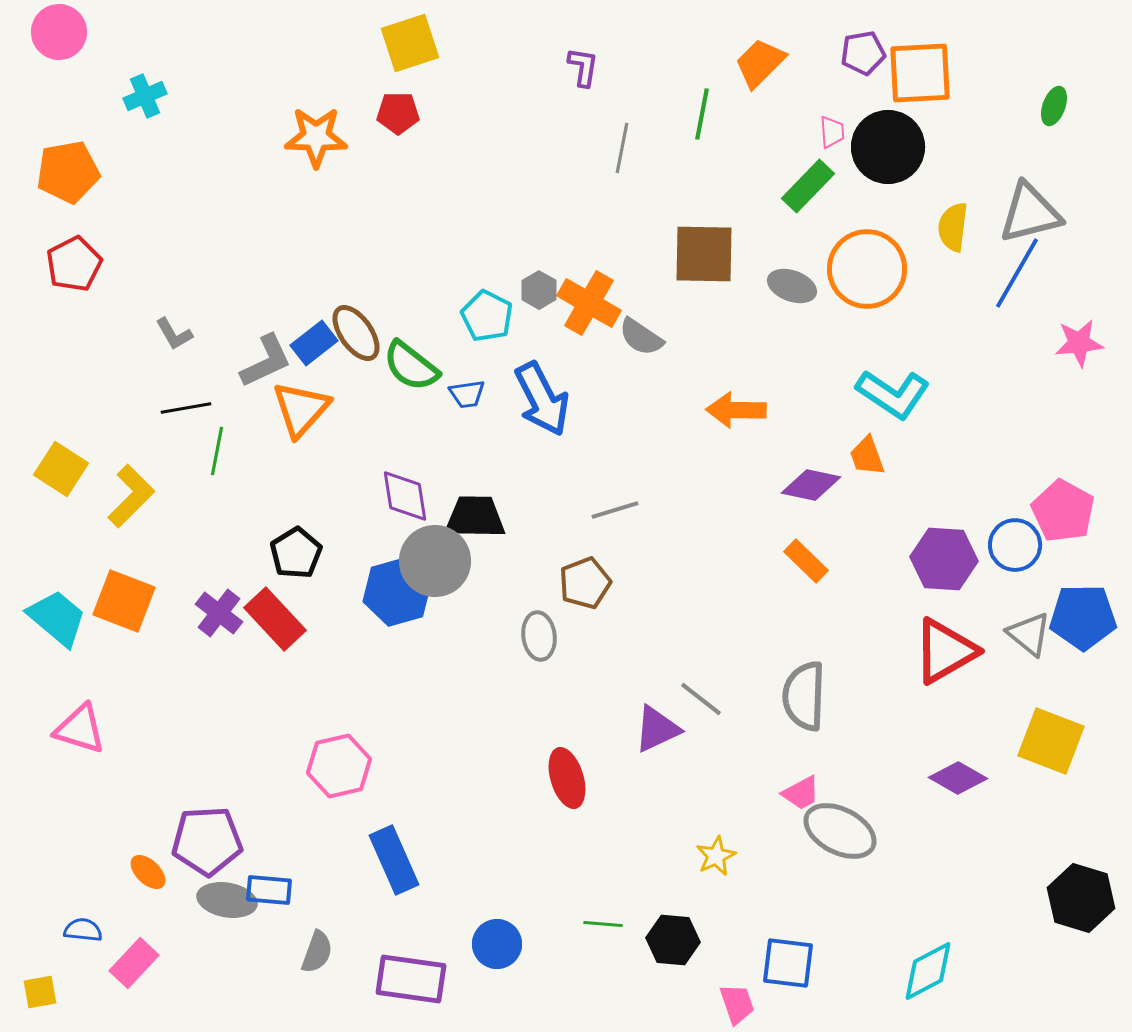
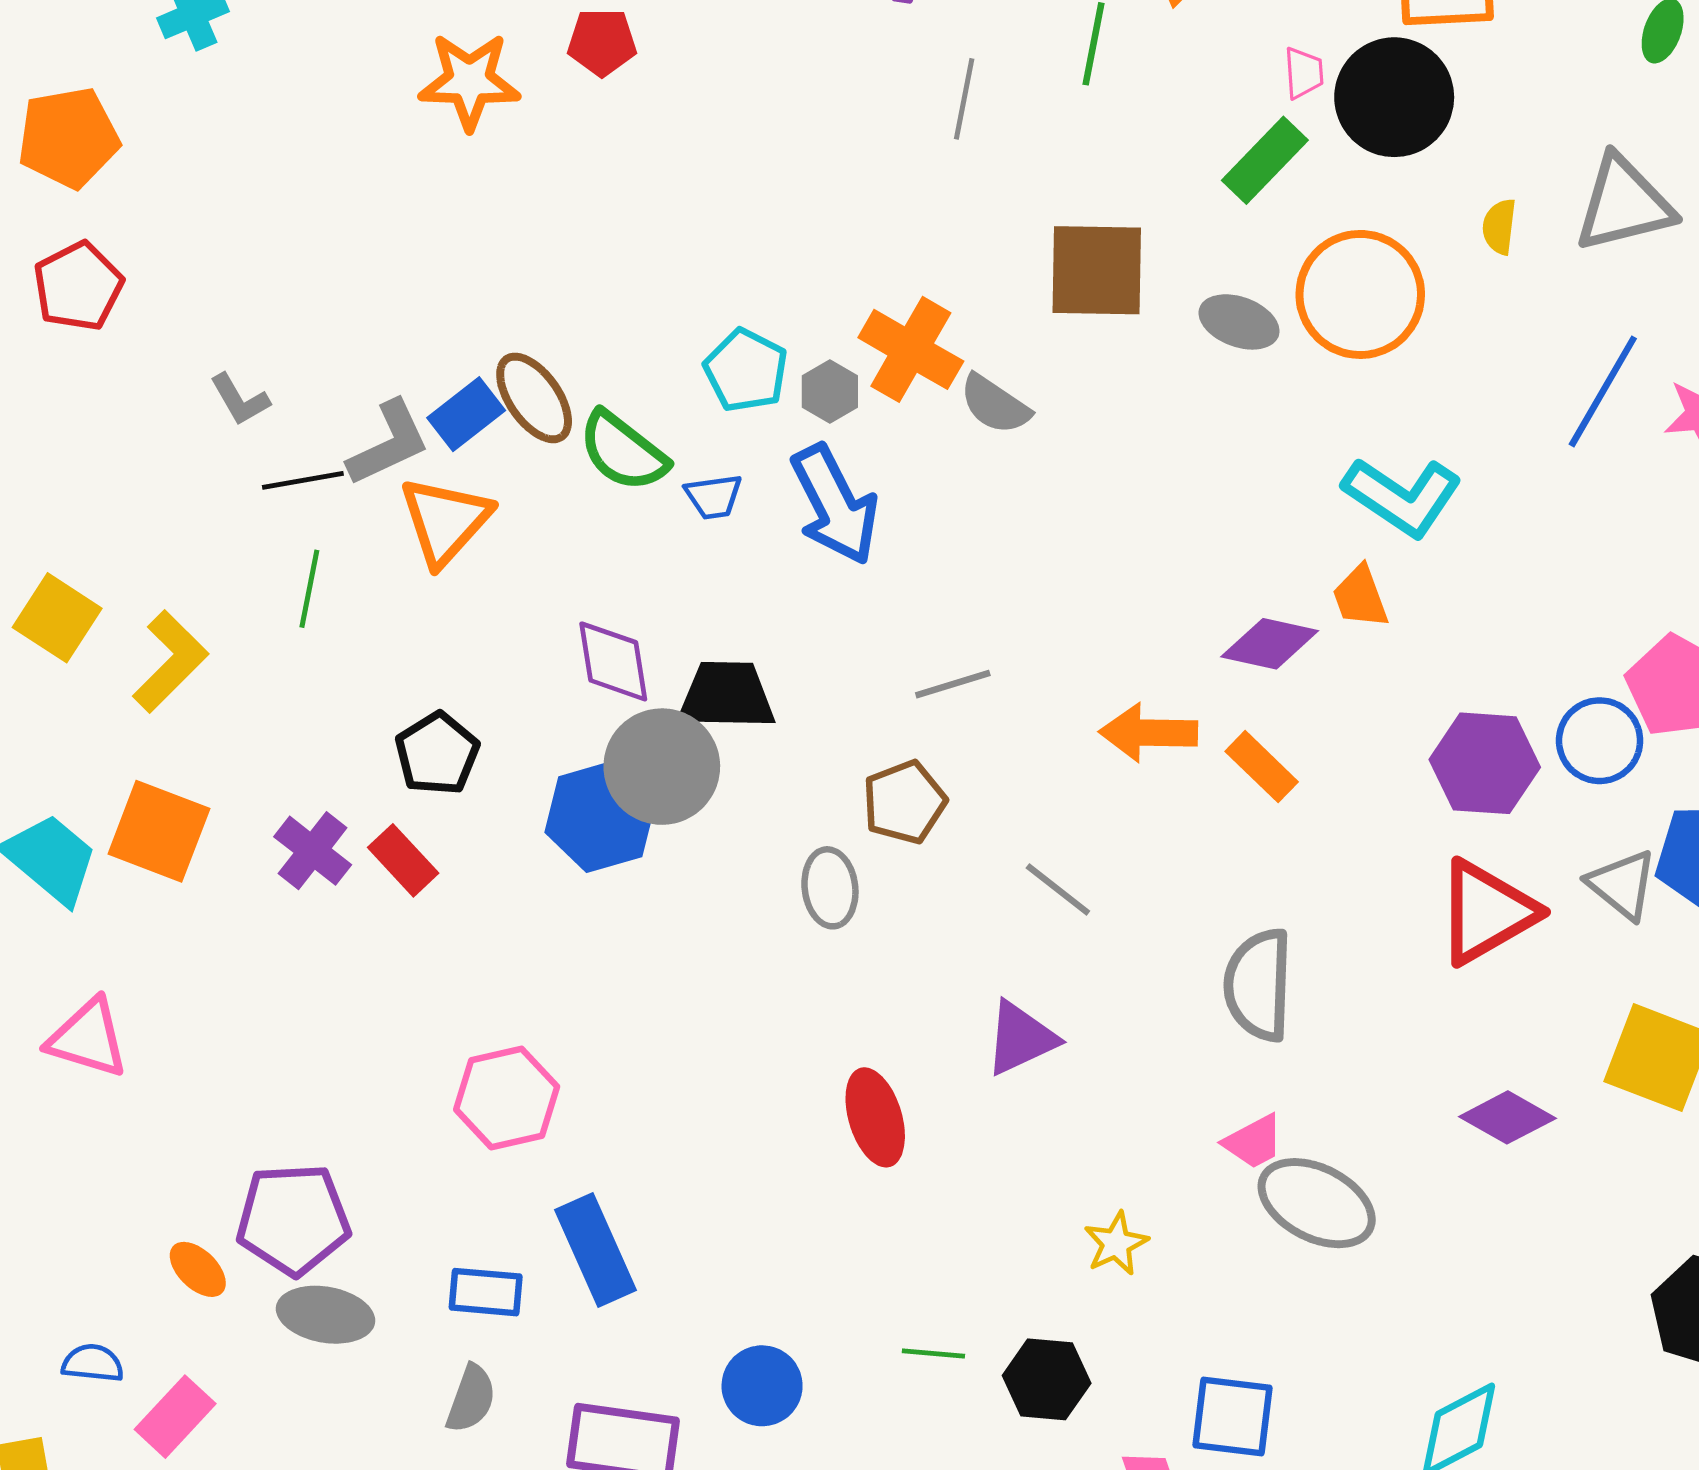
yellow semicircle: (953, 227) -> (1499, 227), size x0.7
blue line: (1017, 273) -> (1603, 391), moved
gray hexagon: (539, 290) -> (830, 391), moved
black line: (186, 408) -> (303, 480), moved
orange arrow: (736, 410) -> (1148, 733), moved
red rectangle: (275, 619) -> (403, 860), size x0.7
gray line: (701, 699) -> (1058, 889), moved
blue rectangle: (269, 890) -> (486, 1292), moved

